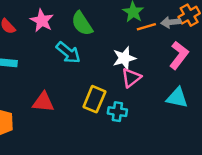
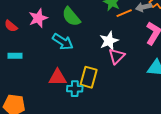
pink star: (42, 21) -> (38, 18), turned 30
red triangle: (43, 102) -> (57, 77), moved
cyan cross: (117, 112) -> (75, 89), moved

